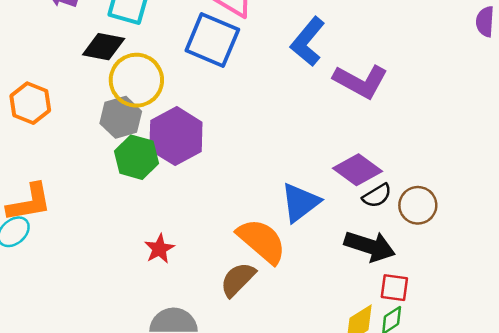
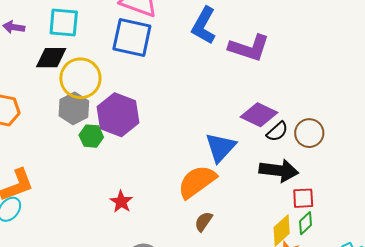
green hexagon: (136, 157) -> (91, 136), size x0.7
orange semicircle: (262, 241) -> (197, 182), turned -66
brown semicircle: (238, 279) -> (203, 222), moved, size x0.7

